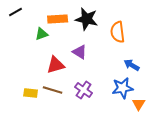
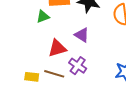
purple cross: (84, 90) -> (78, 66), moved

